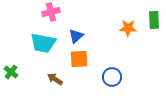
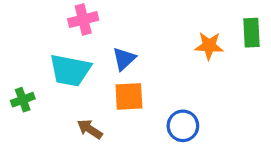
green cross: (11, 72) -> (23, 100), moved, turned 32

